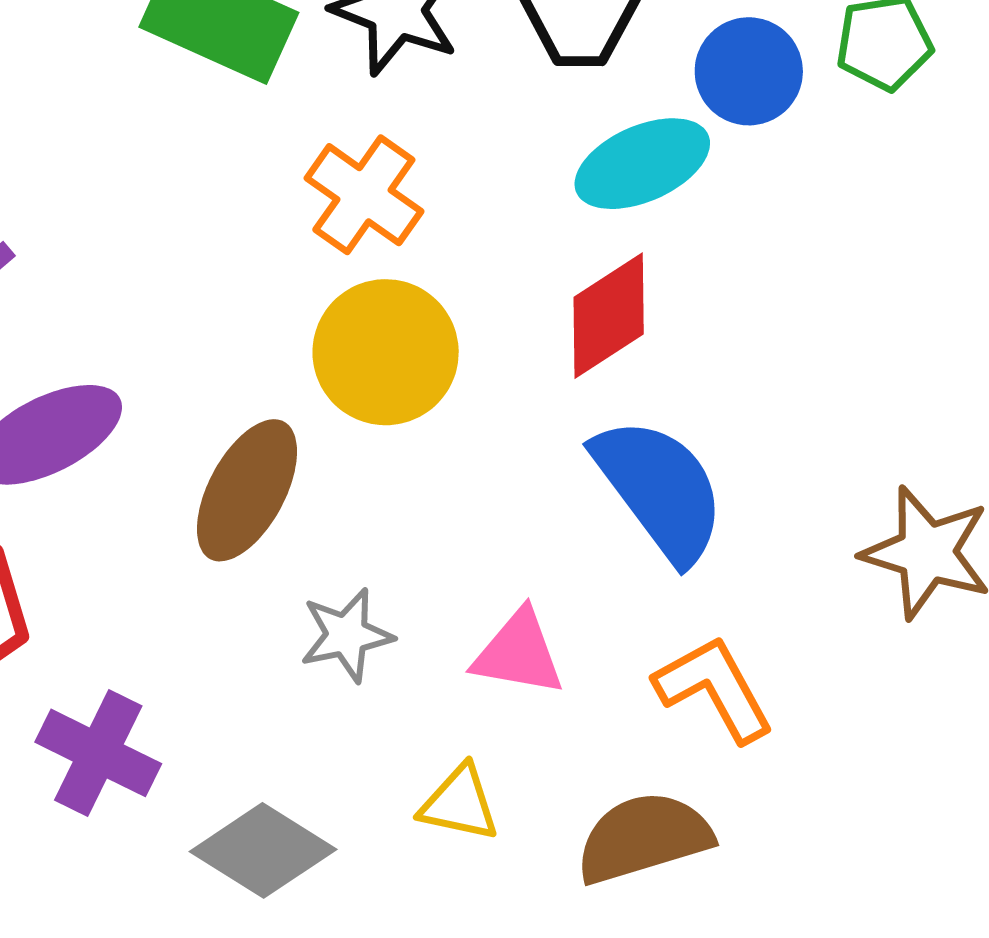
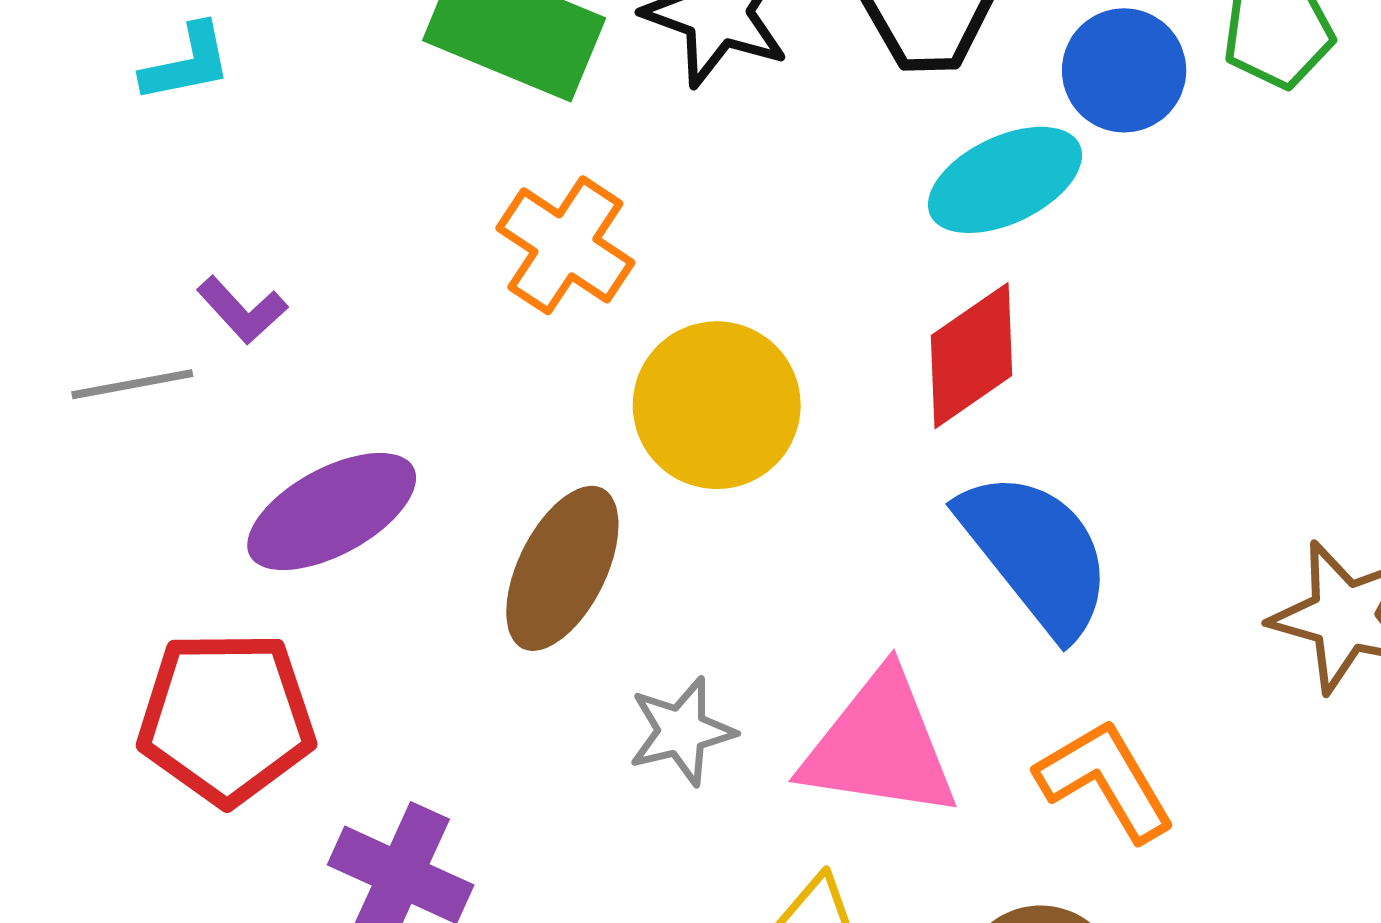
orange cross: (364, 195) -> (565, 245), moved
pink triangle: (519, 653) -> (880, 746), size x1.5

